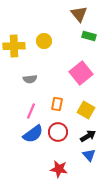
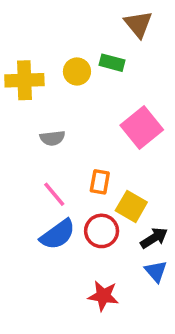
green rectangle: (89, 36) -> (112, 63), moved
yellow square: (86, 110) -> (131, 206), moved
pink line: (31, 111) -> (54, 194), turned -63

